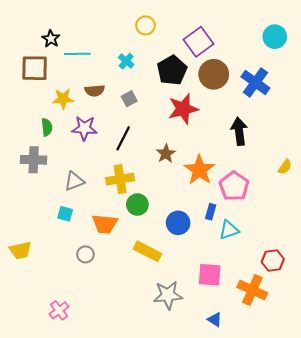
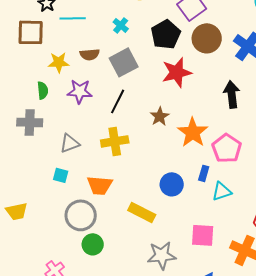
gray square: (129, 99) -> (124, 62), size x1.8
green circle: (137, 205) -> (93, 244), moved
gray circle: (85, 254) -> (81, 215), size x1.8

